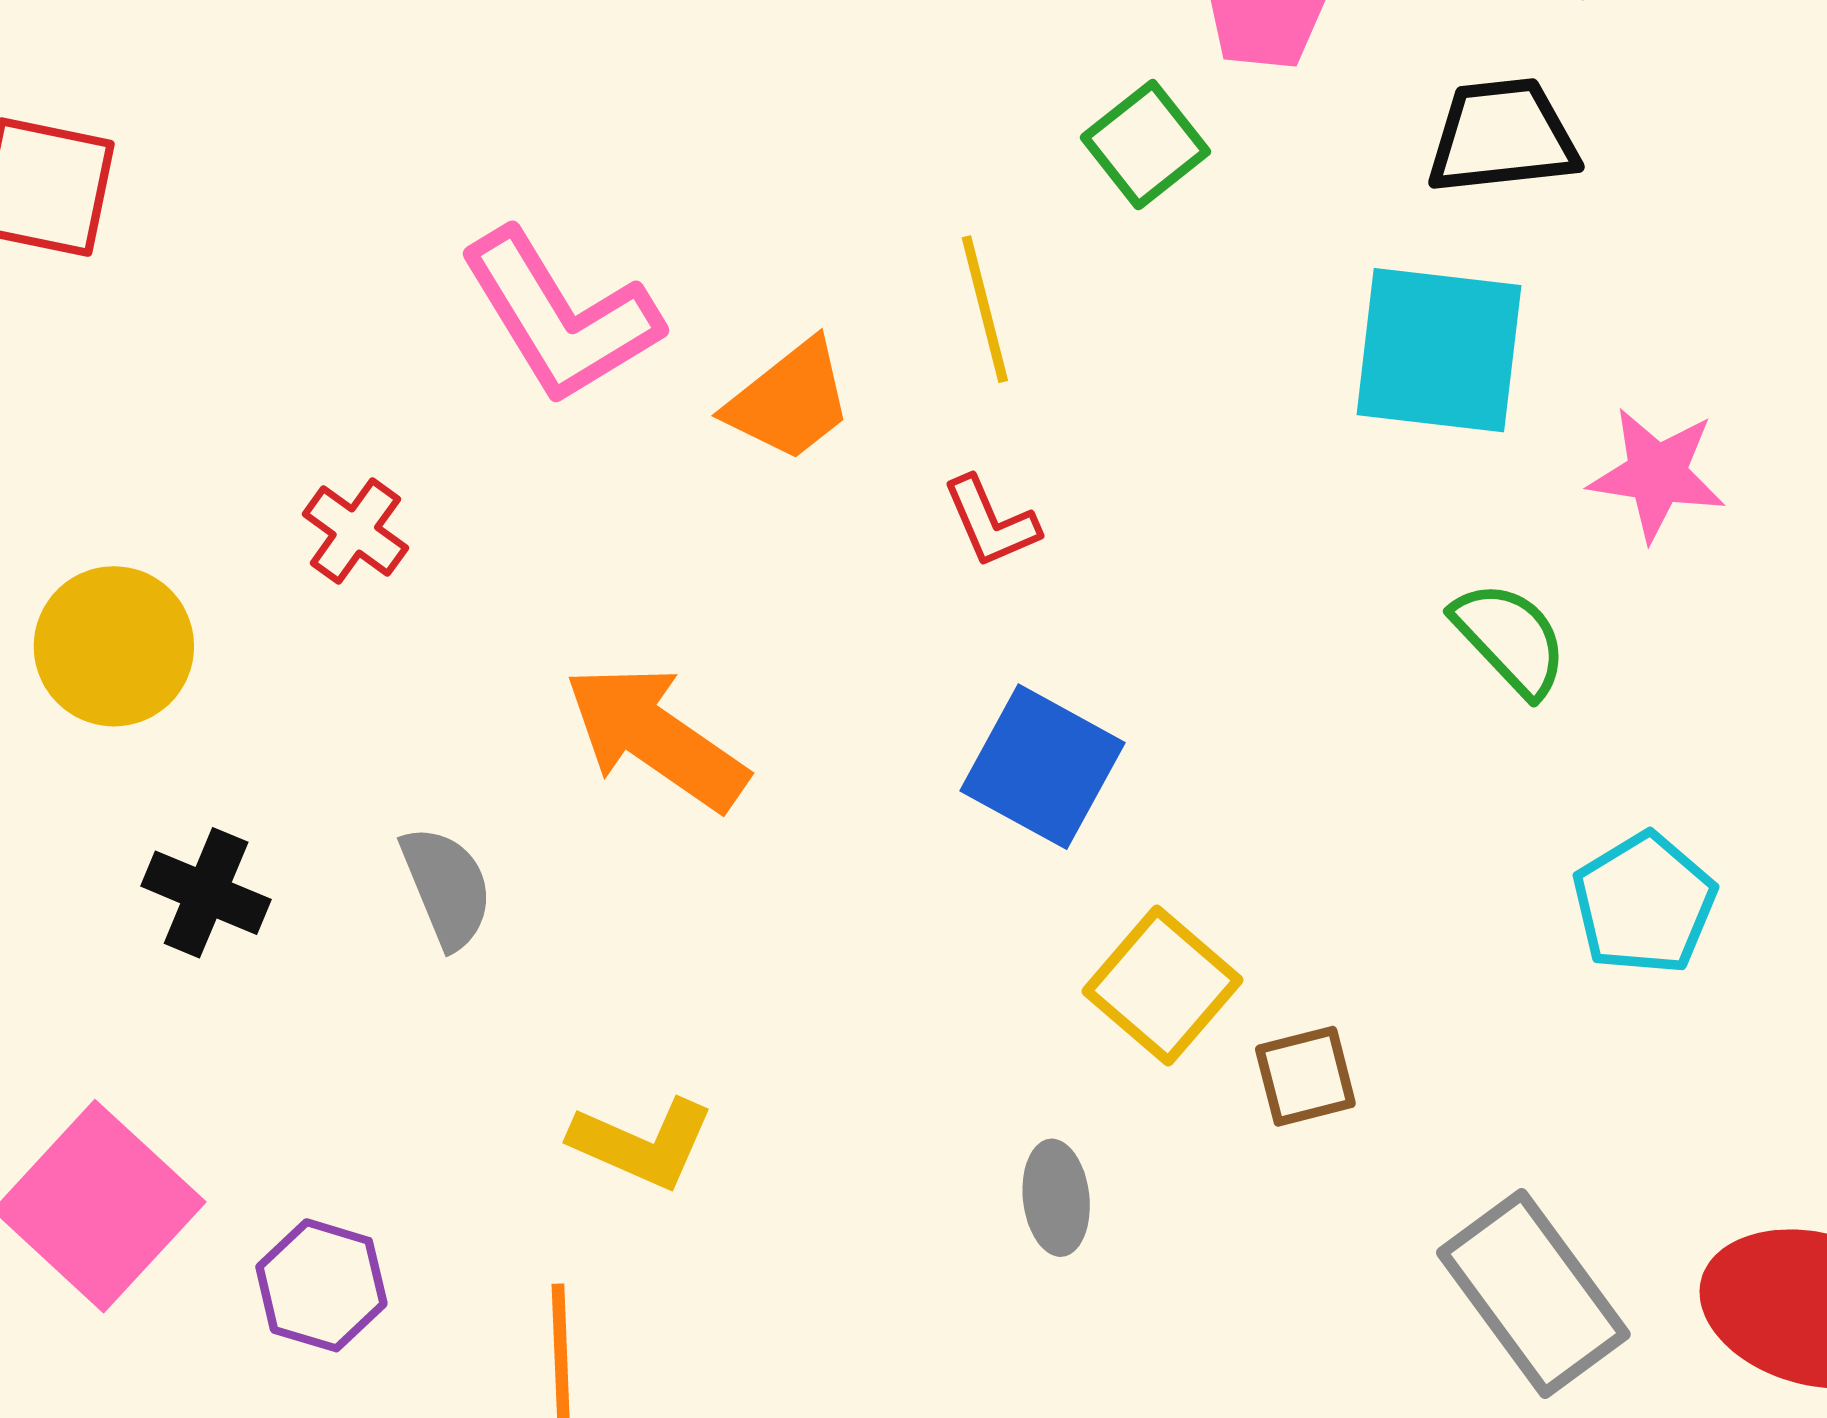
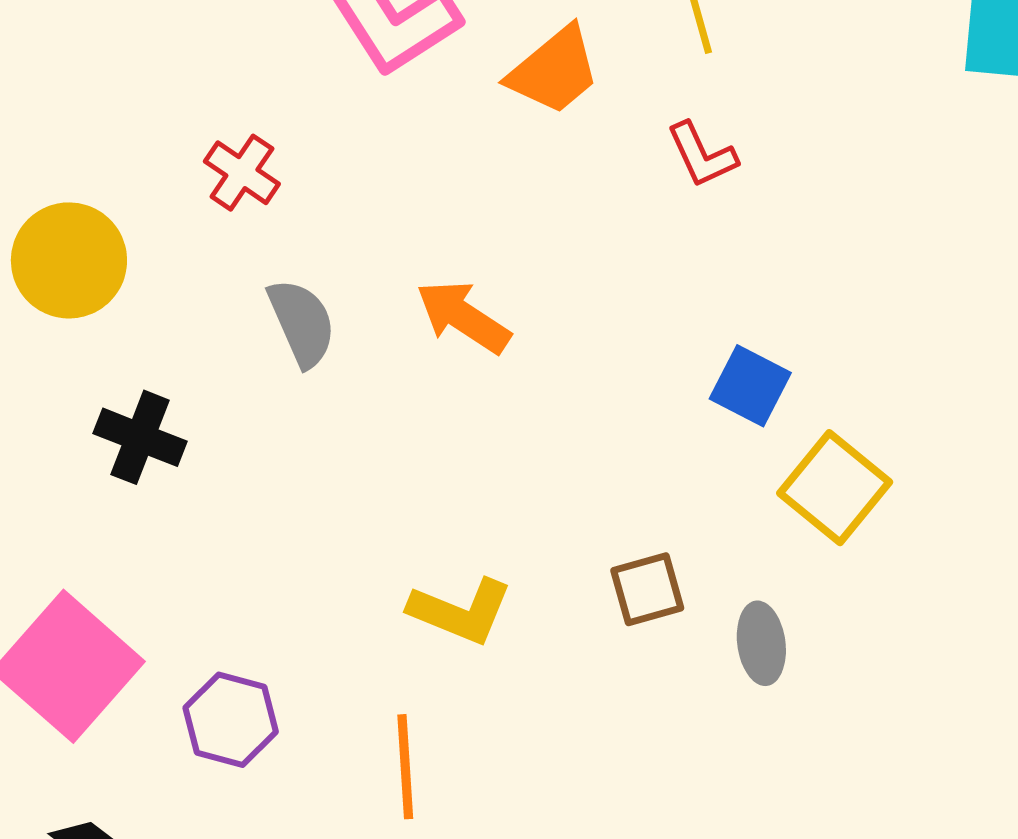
orange arrow: (656, 737) -> (463, 317), size x0.7
blue square: (1042, 767) -> (750, 386), moved, size x0.7
gray semicircle: (447, 887) -> (302, 323), moved
brown square: (1305, 1076) -> (647, 589), moved

